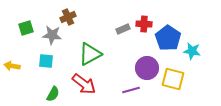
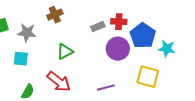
brown cross: (68, 17) -> (55, 15), moved
green triangle: (90, 54) -> (65, 52), size x0.7
purple circle: (147, 68) -> (118, 49), moved

